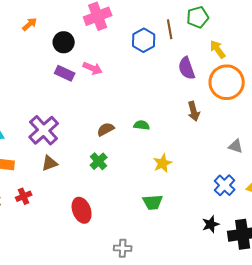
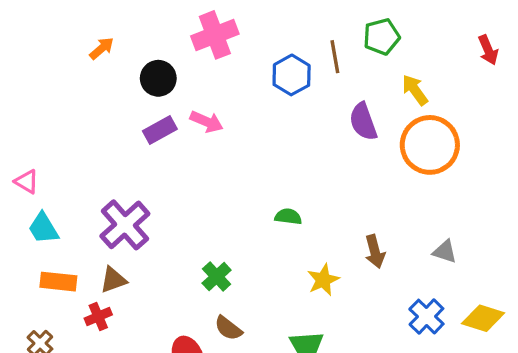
purple rectangle: (65, 73) -> (160, 130), turned -54
brown arrow: (194, 111) -> (375, 252), moved
brown semicircle: (106, 129) -> (228, 328), moved, turned -114
brown triangle: (50, 163) -> (113, 280), moved
red cross: (24, 196) -> (98, 317), moved

